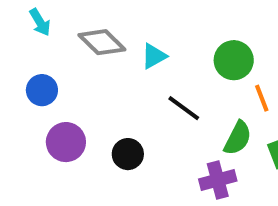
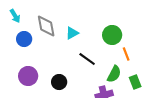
gray diamond: (102, 42) -> (46, 26), turned 35
blue circle: (42, 90) -> (24, 39), moved

